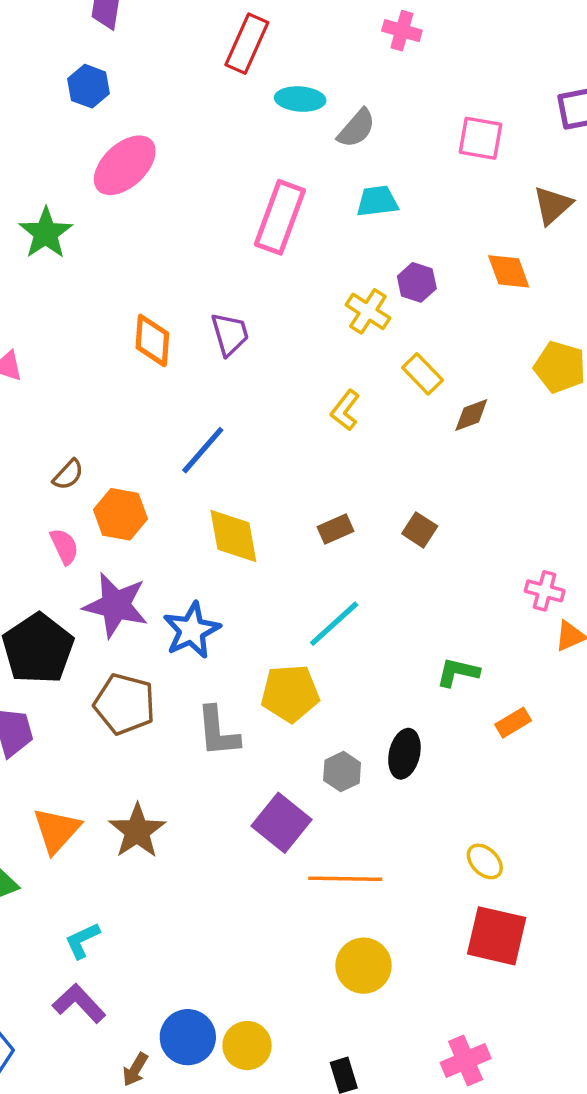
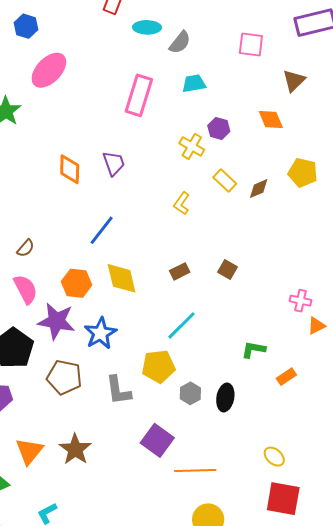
brown diamond: (471, 415) -> (259, 189), moved
orange hexagon: (120, 514) -> (77, 283), moved
pink semicircle: (64, 546) -> (26, 289), size x1.4
gray hexagon: (342, 772) -> (190, 393), moved

